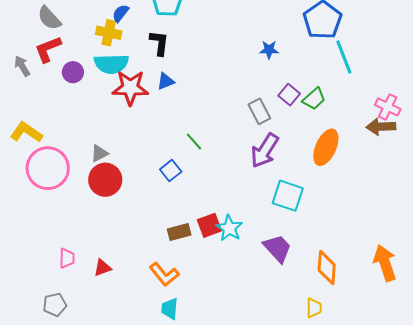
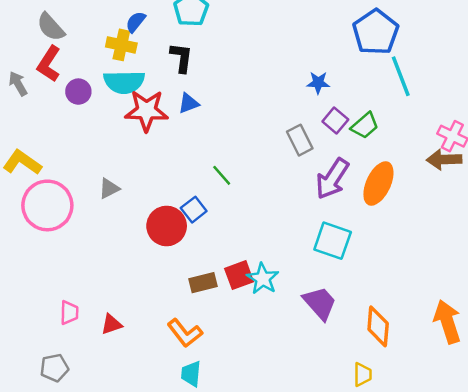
red L-shape: (48, 49) -> (49, 64), turned -36
blue star: (269, 50) -> (318, 83), moved
purple arrow: (265, 151) -> (332, 179), moved
red circle: (105, 180) -> (167, 226), moved

